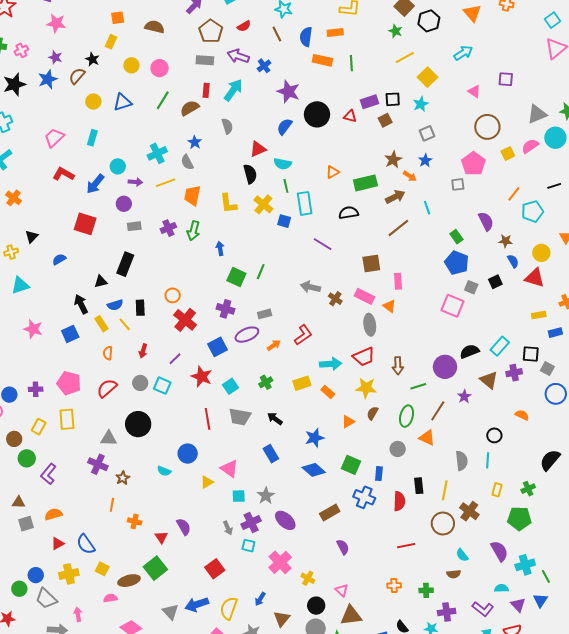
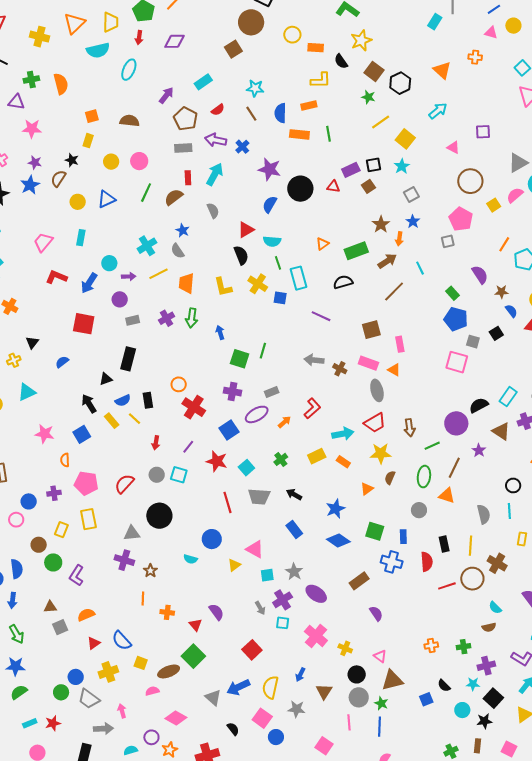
orange arrow: (410, 176) -> (399, 239), turned 72
orange semicircle: (108, 353) -> (65, 460), moved
red line: (406, 546) -> (447, 586), moved

